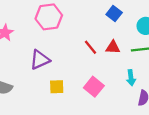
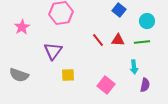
purple triangle: (40, 60) -> (53, 51), turned -30
pink square: (94, 87) -> (106, 85), moved

